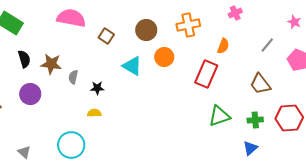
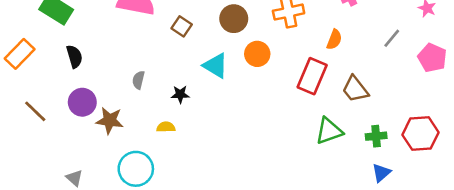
brown star: (51, 64) -> (110, 120), moved
brown trapezoid: (260, 84) -> (355, 89), moved
black star: (97, 88) -> (180, 94), moved
blue triangle: (250, 148) -> (381, 173), moved

